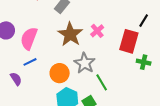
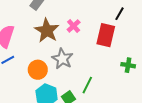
green cross: (144, 62) -> (128, 65), moved
green line: (102, 82) -> (87, 85), moved, turned 60

